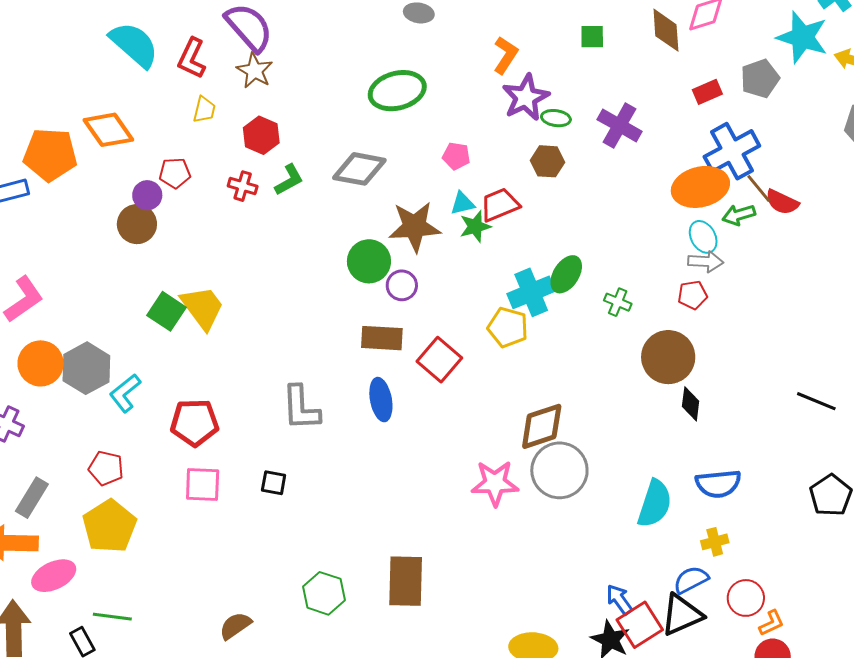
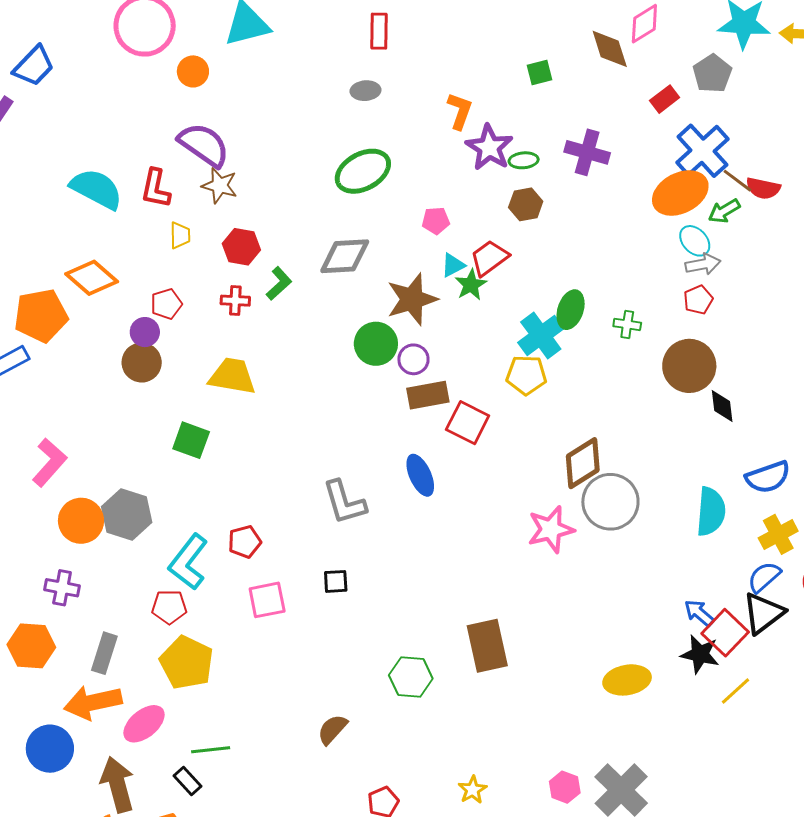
yellow trapezoid: (202, 307) -> (232, 376), moved, turned -30
brown rectangle: (382, 338) -> (428, 395), moved
cyan L-shape: (125, 393) -> (188, 562), moved, size x1.4
red pentagon: (195, 423) -> (245, 542), size x0.7
yellow cross: (715, 542) -> (778, 534), size x1.4

